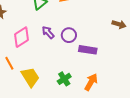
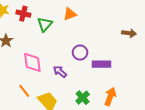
purple arrow: (48, 32) -> (60, 72), moved
pink diamond: (22, 37) -> (32, 62), turned -55

